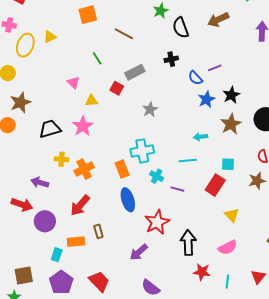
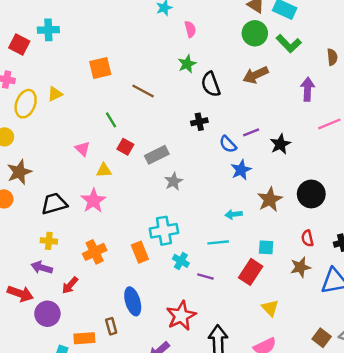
gray rectangle: (135, 72) -> (157, 155), moved
red square: (117, 88) -> (125, 147), moved
black star: (231, 95) -> (280, 144), moved
yellow cross: (62, 159) -> (49, 241), moved
blue ellipse: (128, 200) -> (133, 301), moved
red arrow: (80, 205) -> (70, 285), moved, size x0.7

